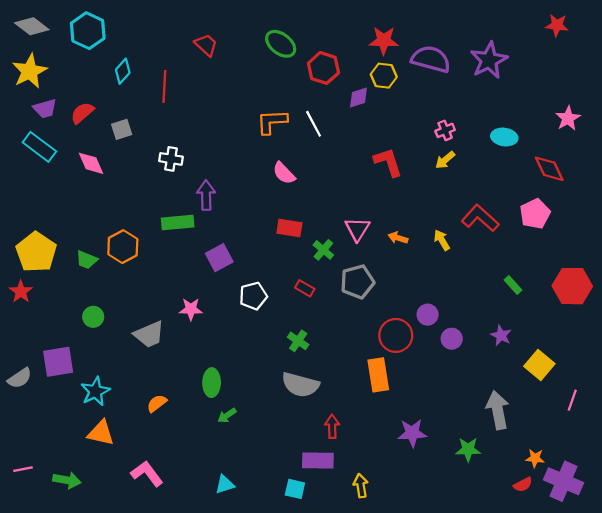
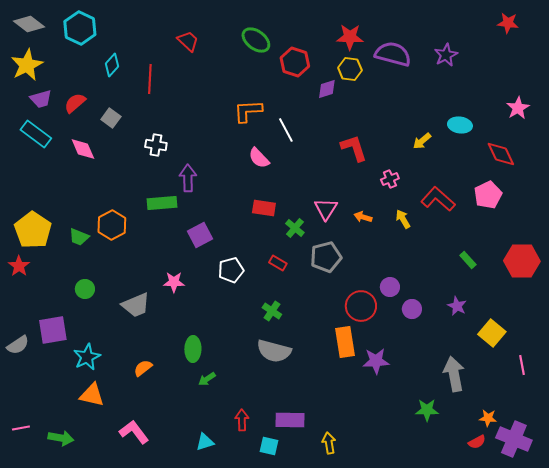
purple star: (489, 60) -> (446, 55), size x0.7
white line: (314, 124) -> (286, 130), moved
gray square: (122, 129) -> (111, 118), turned -36
pink cross: (445, 130) -> (390, 179), moved
yellow arrow: (445, 160) -> (422, 141), moved
pink line: (572, 400) -> (522, 365), turned -30
red arrow: (332, 426) -> (242, 420), moved
purple star: (412, 433) -> (376, 361), moved

